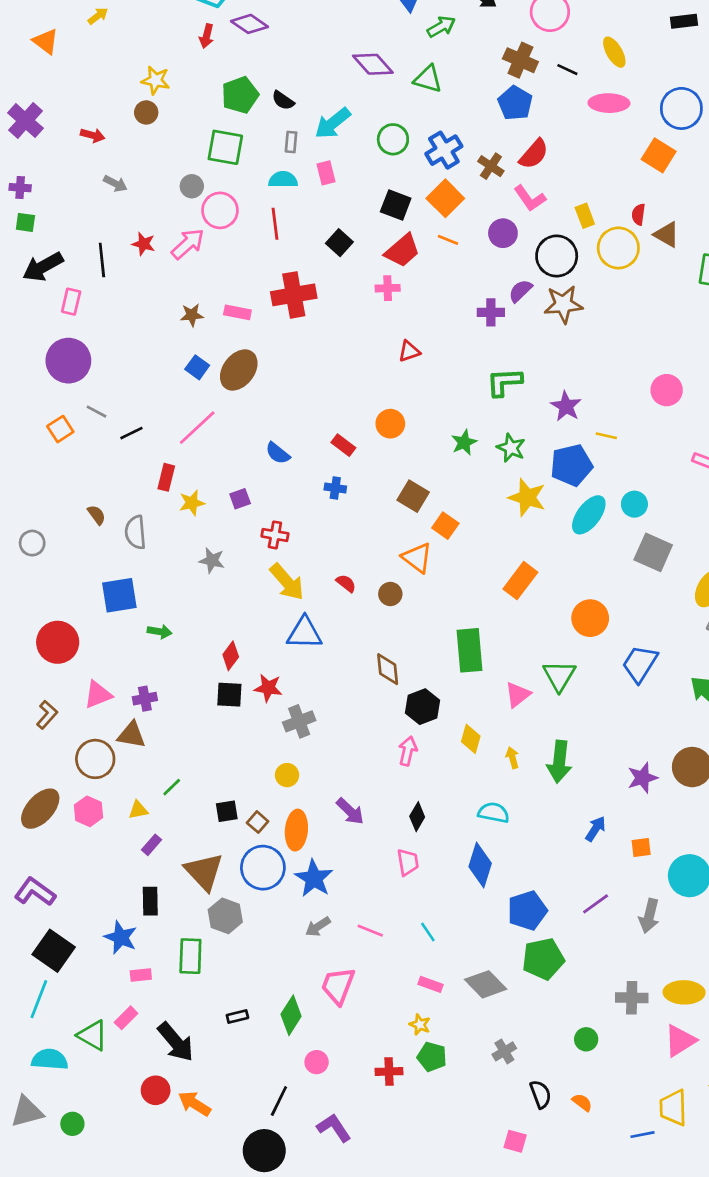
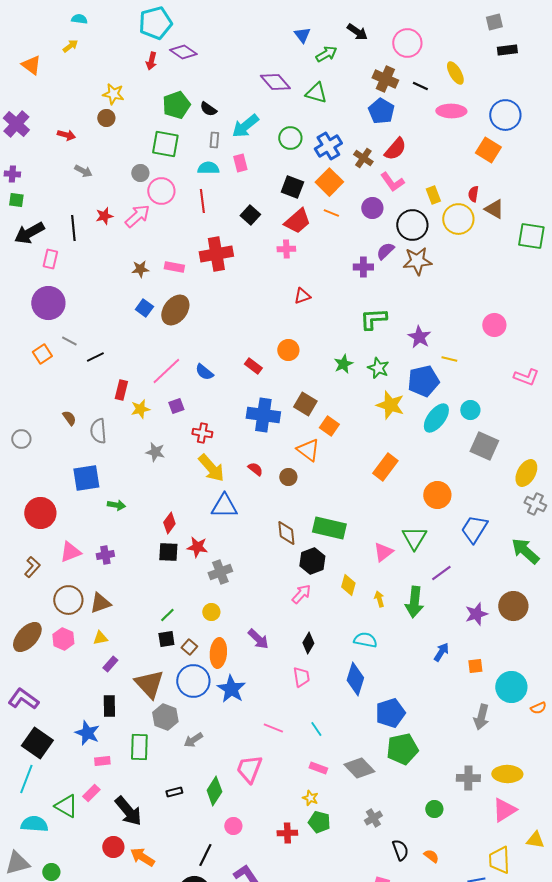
red star: (144, 244) -> (104, 216), turned -30
pink line: (197, 428) -> (166, 371), moved
blue cross: (335, 488) -> (263, 415), moved, size x2.0
green rectangle: (469, 650) -> (329, 528), moved, turned -72
brown triangle: (131, 735) -> (100, 603), moved, turned -30
pink arrow: (408, 751) -> (301, 594), turned 30
green line: (172, 787) -> (167, 615), moved
purple line: (596, 904) -> (441, 573), moved
gray arrow: (318, 927) -> (193, 740), moved

